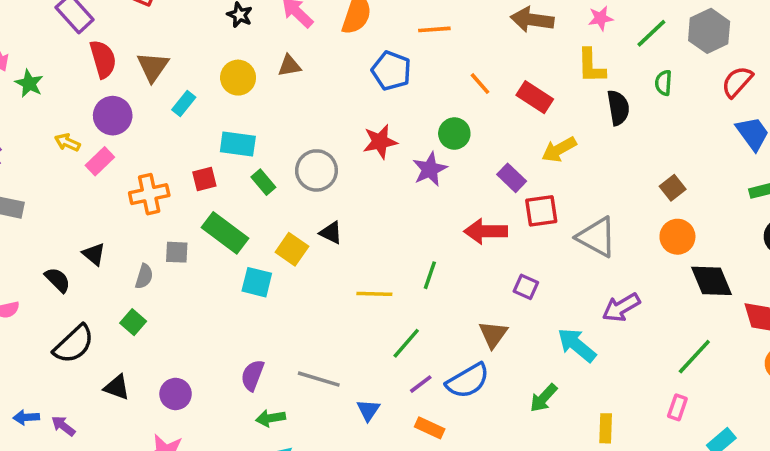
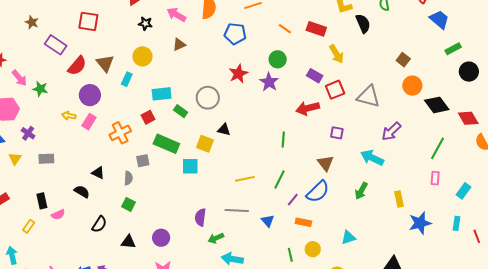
red semicircle: (103, 59) -> (77, 66), turned 70
yellow circle: (238, 78) -> (142, 56), moved
yellow arrow: (559, 149) -> (337, 54), turned -78
yellow line: (374, 294) -> (245, 179), moved
black semicircle: (74, 344) -> (99, 224), size x0.7

